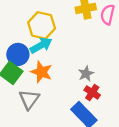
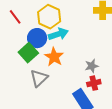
yellow hexagon: (42, 25) -> (49, 17), moved
red cross: (92, 93) -> (94, 83), turned 32

